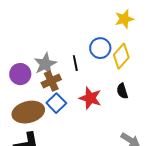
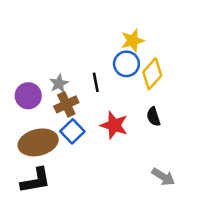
yellow star: (124, 19) -> (133, 41), moved
gray star: (45, 64) -> (59, 83), size x0.7

